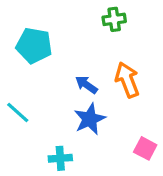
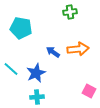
orange arrow: (127, 80) -> (78, 49), turned 105
blue star: (90, 119) -> (36, 73), moved

